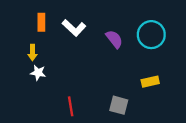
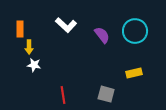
orange rectangle: (41, 22) -> (20, 29), moved

